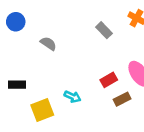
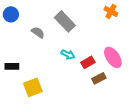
gray rectangle: (104, 30) -> (65, 21), moved, size x1.5
cyan arrow: (73, 97) -> (68, 54), moved

